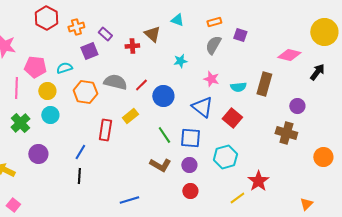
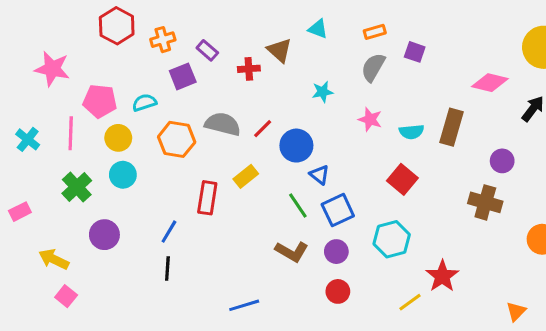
blue triangle: (202, 107) -> (319, 175), moved, size x0.6
blue square: (190, 138) -> (338, 210), turned -30
pink square: (13, 205) -> (66, 296), moved

